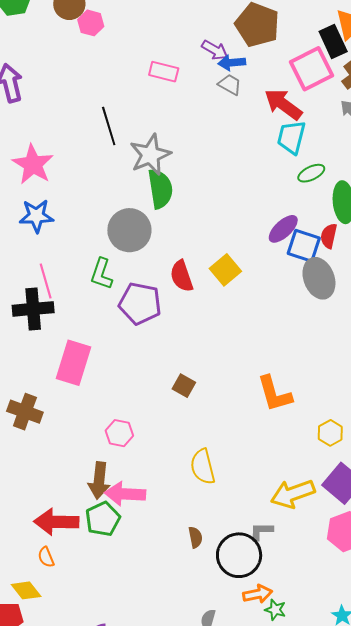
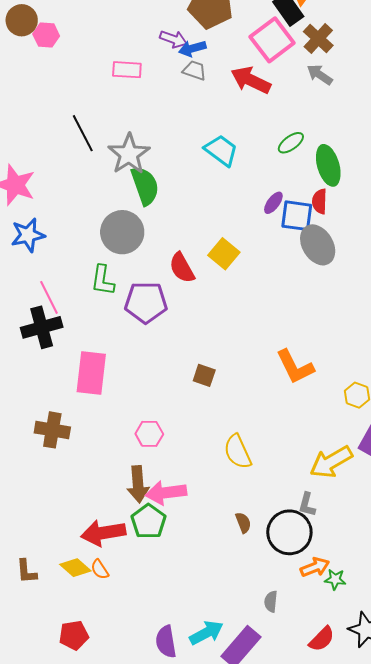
cyan trapezoid: (291, 137) -> (221, 150), moved, turned 123
purple ellipse: (283, 229) -> (273, 203), size x0.7
gray L-shape: (261, 531) -> (307, 505), turned -65
yellow diamond: (26, 590) -> (75, 568), moved

